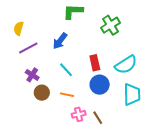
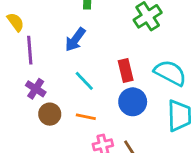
yellow semicircle: (19, 28) -> (16, 22), turned 128
purple line: (28, 48) -> (30, 50), turned -66
cyan semicircle: (126, 65) -> (170, 73), turned -120

